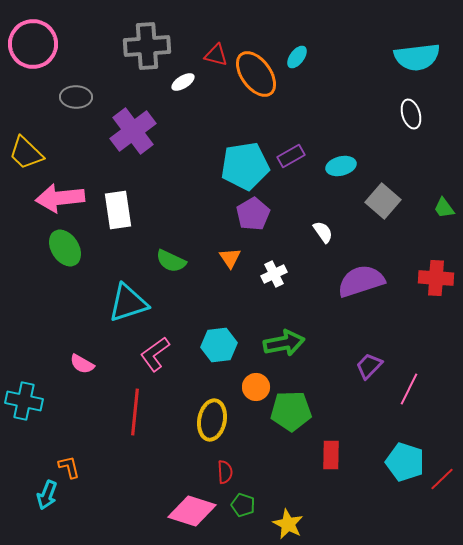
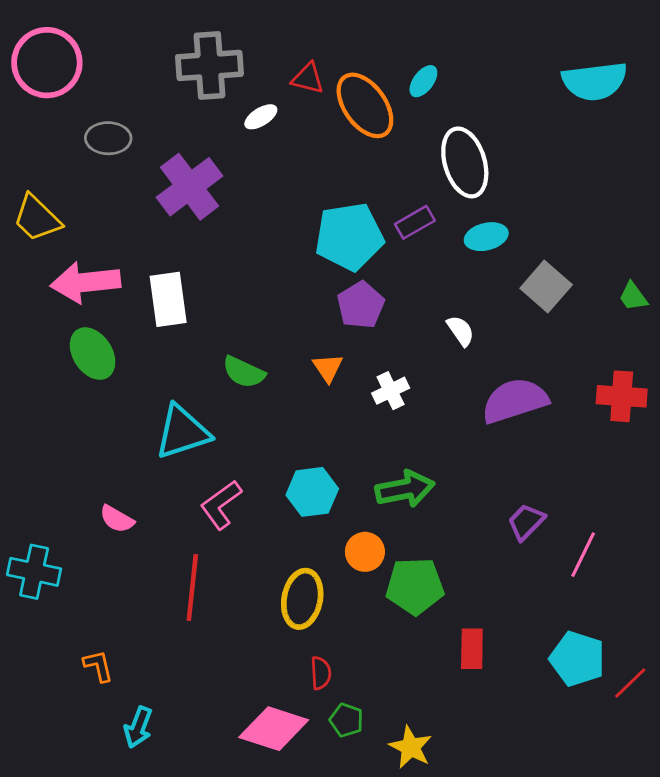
white ellipse: (411, 114) -> (465, 162), moved, size x1.6
cyan arrow: (47, 495) -> (138, 727), moved

